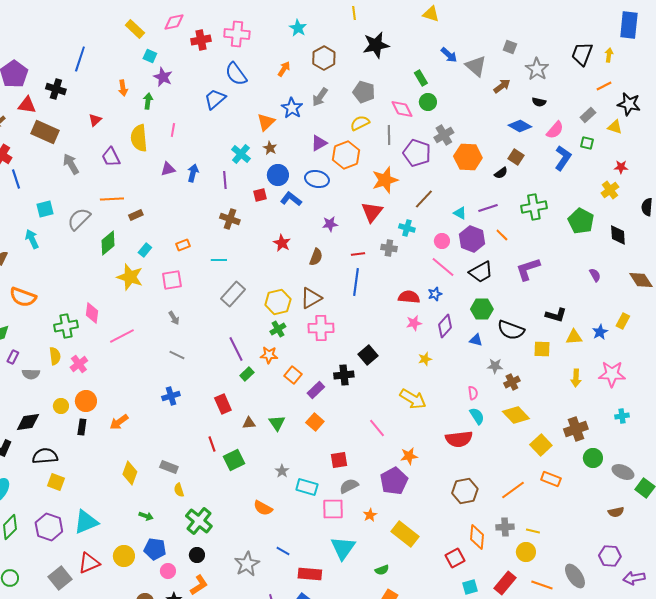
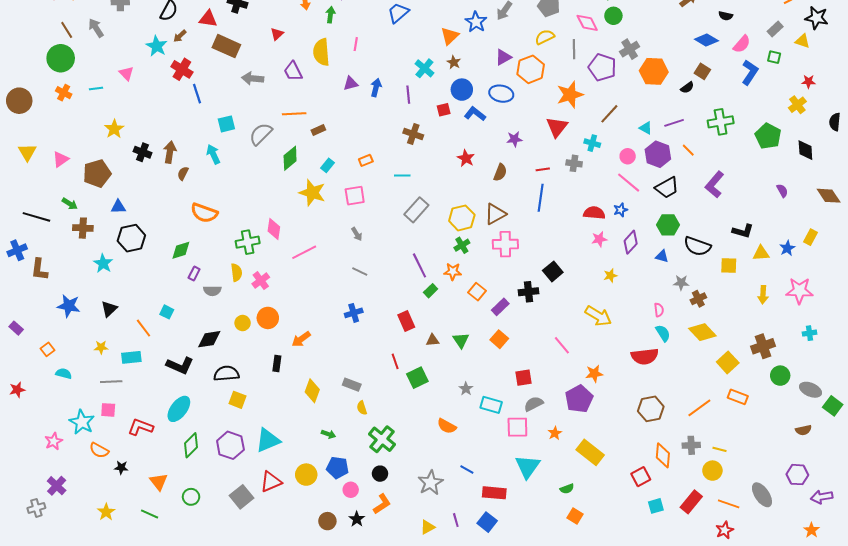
gray arrow: (71, 164) -> (253, 78), turned -55
purple L-shape: (528, 269) -> (714, 185), turned -32
black rectangle: (82, 427) -> (277, 363), moved

